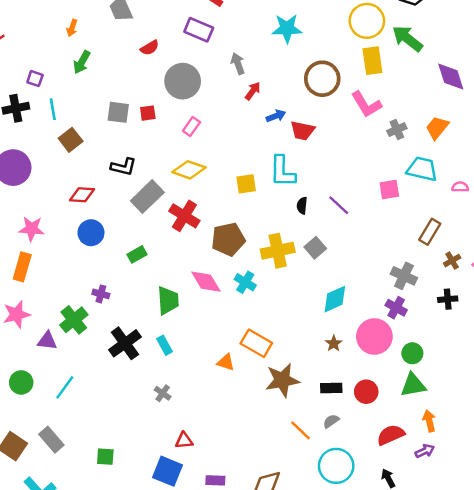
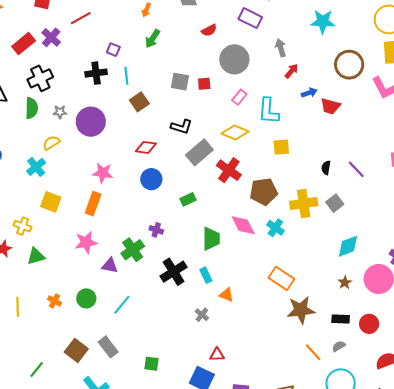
cyan L-shape: (282, 171) -> (268, 111), moved
orange triangle: (226, 362) -> (226, 295), moved

